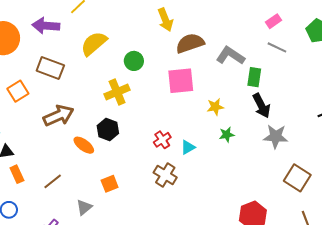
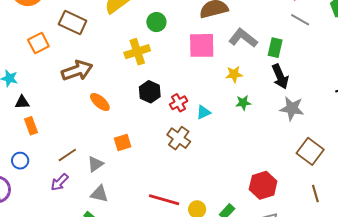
gray L-shape: (230, 56) -> (243, 38), moved
black hexagon: (108, 130) -> (150, 92), moved
brown line: (53, 181) -> (67, 155), moved

